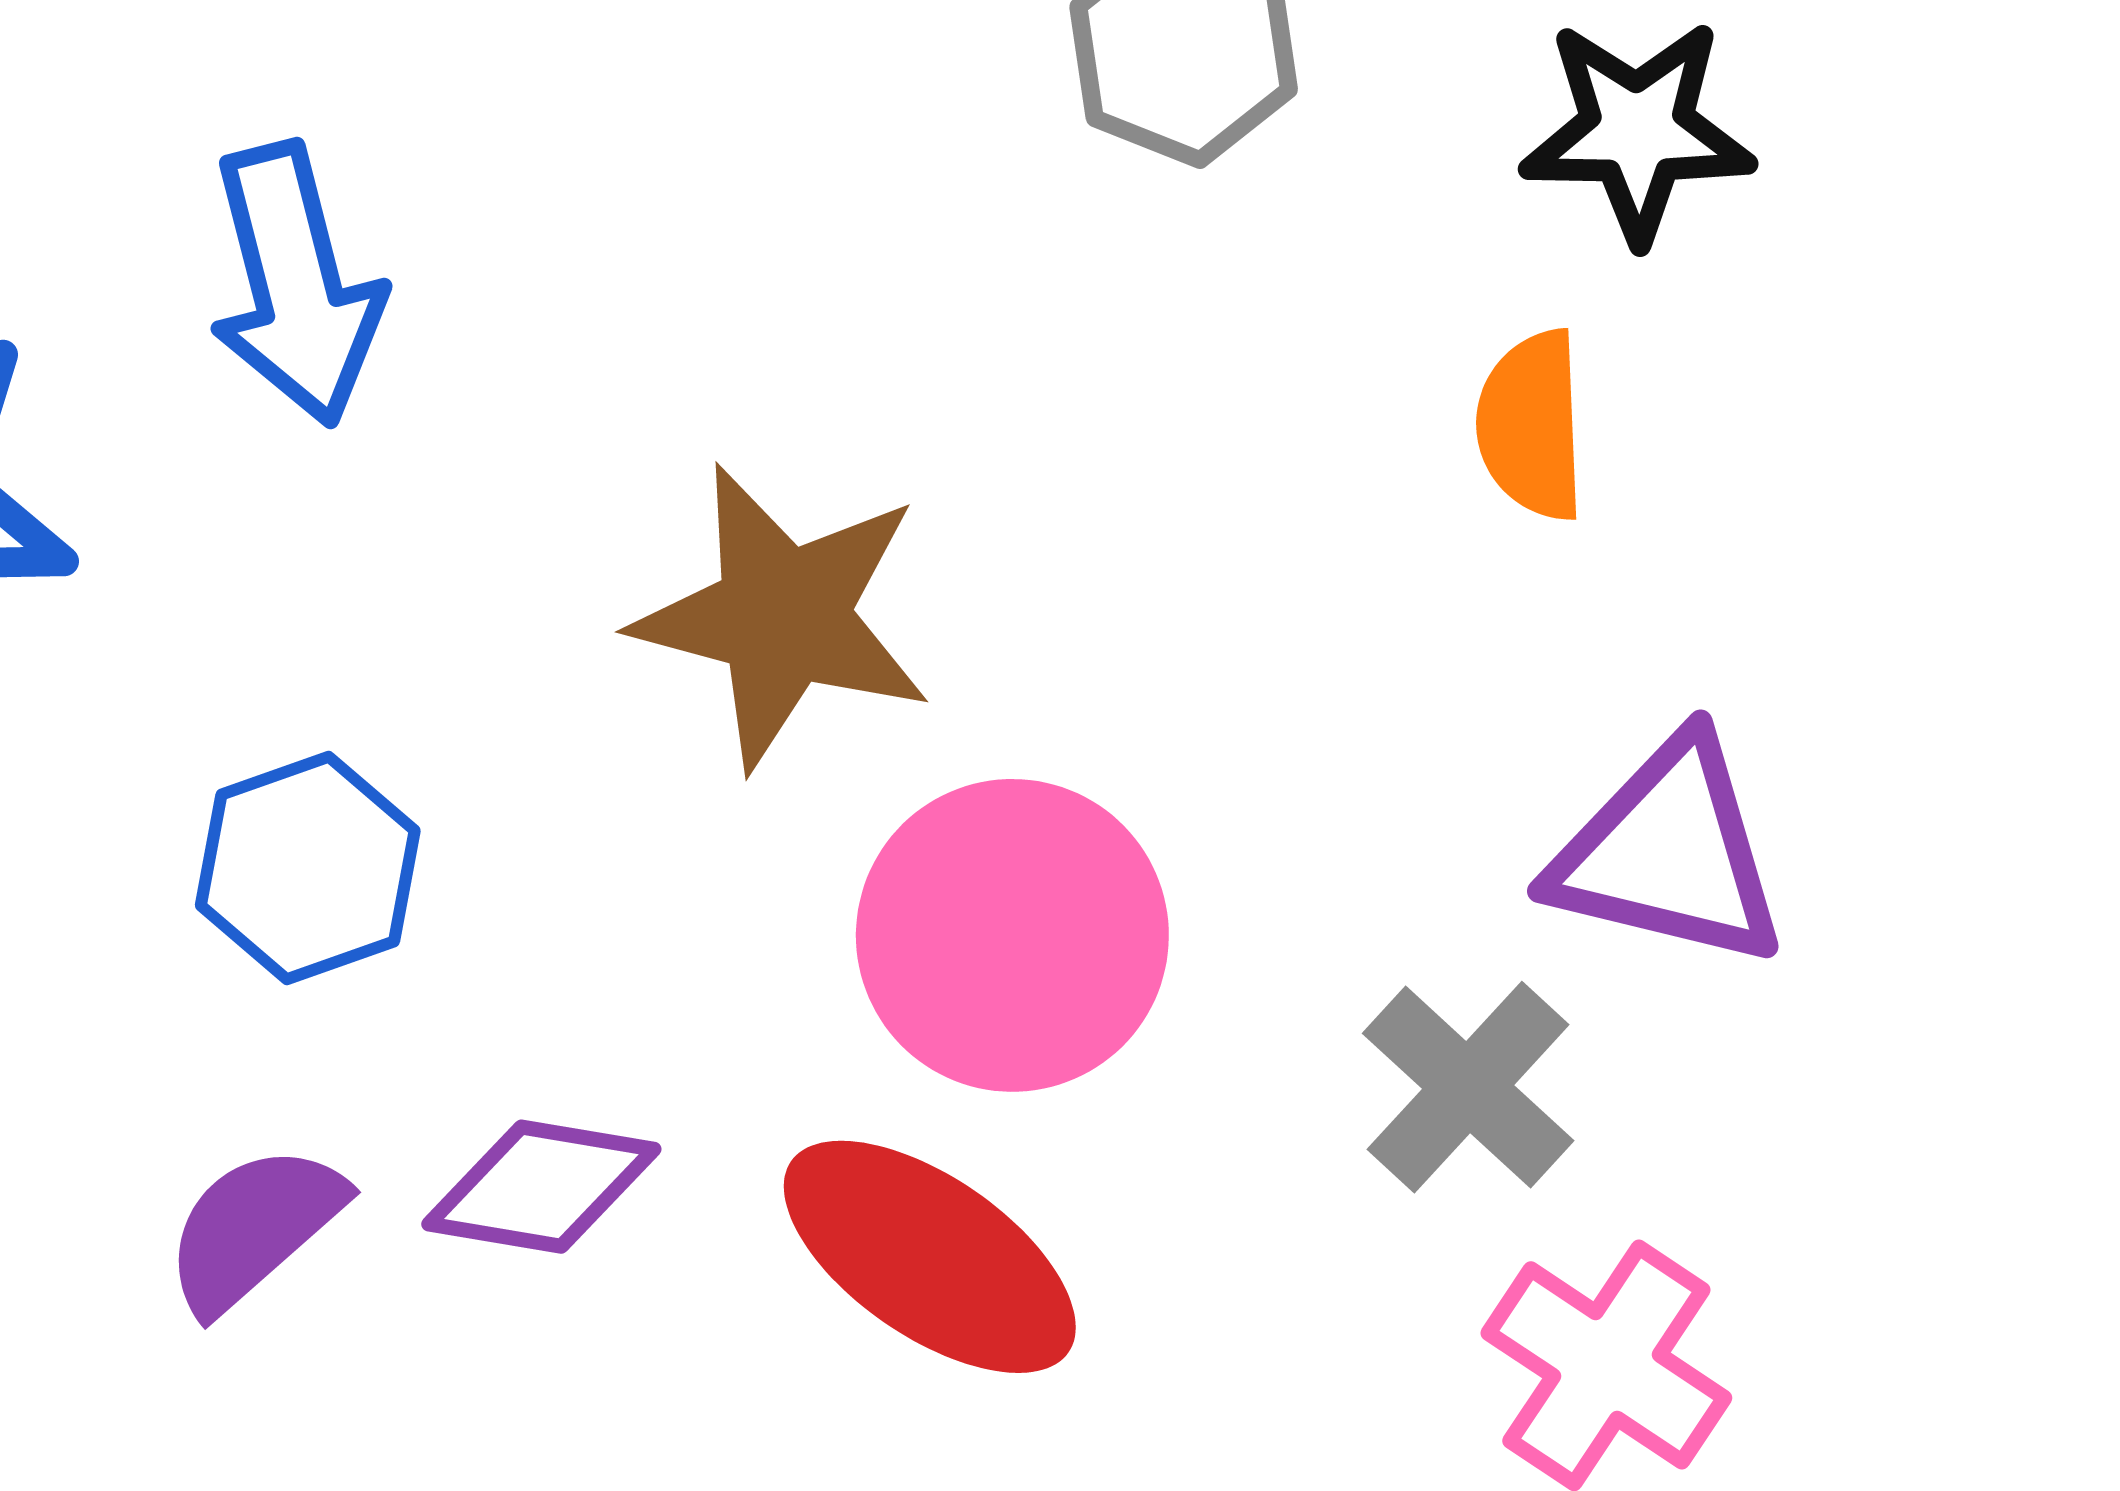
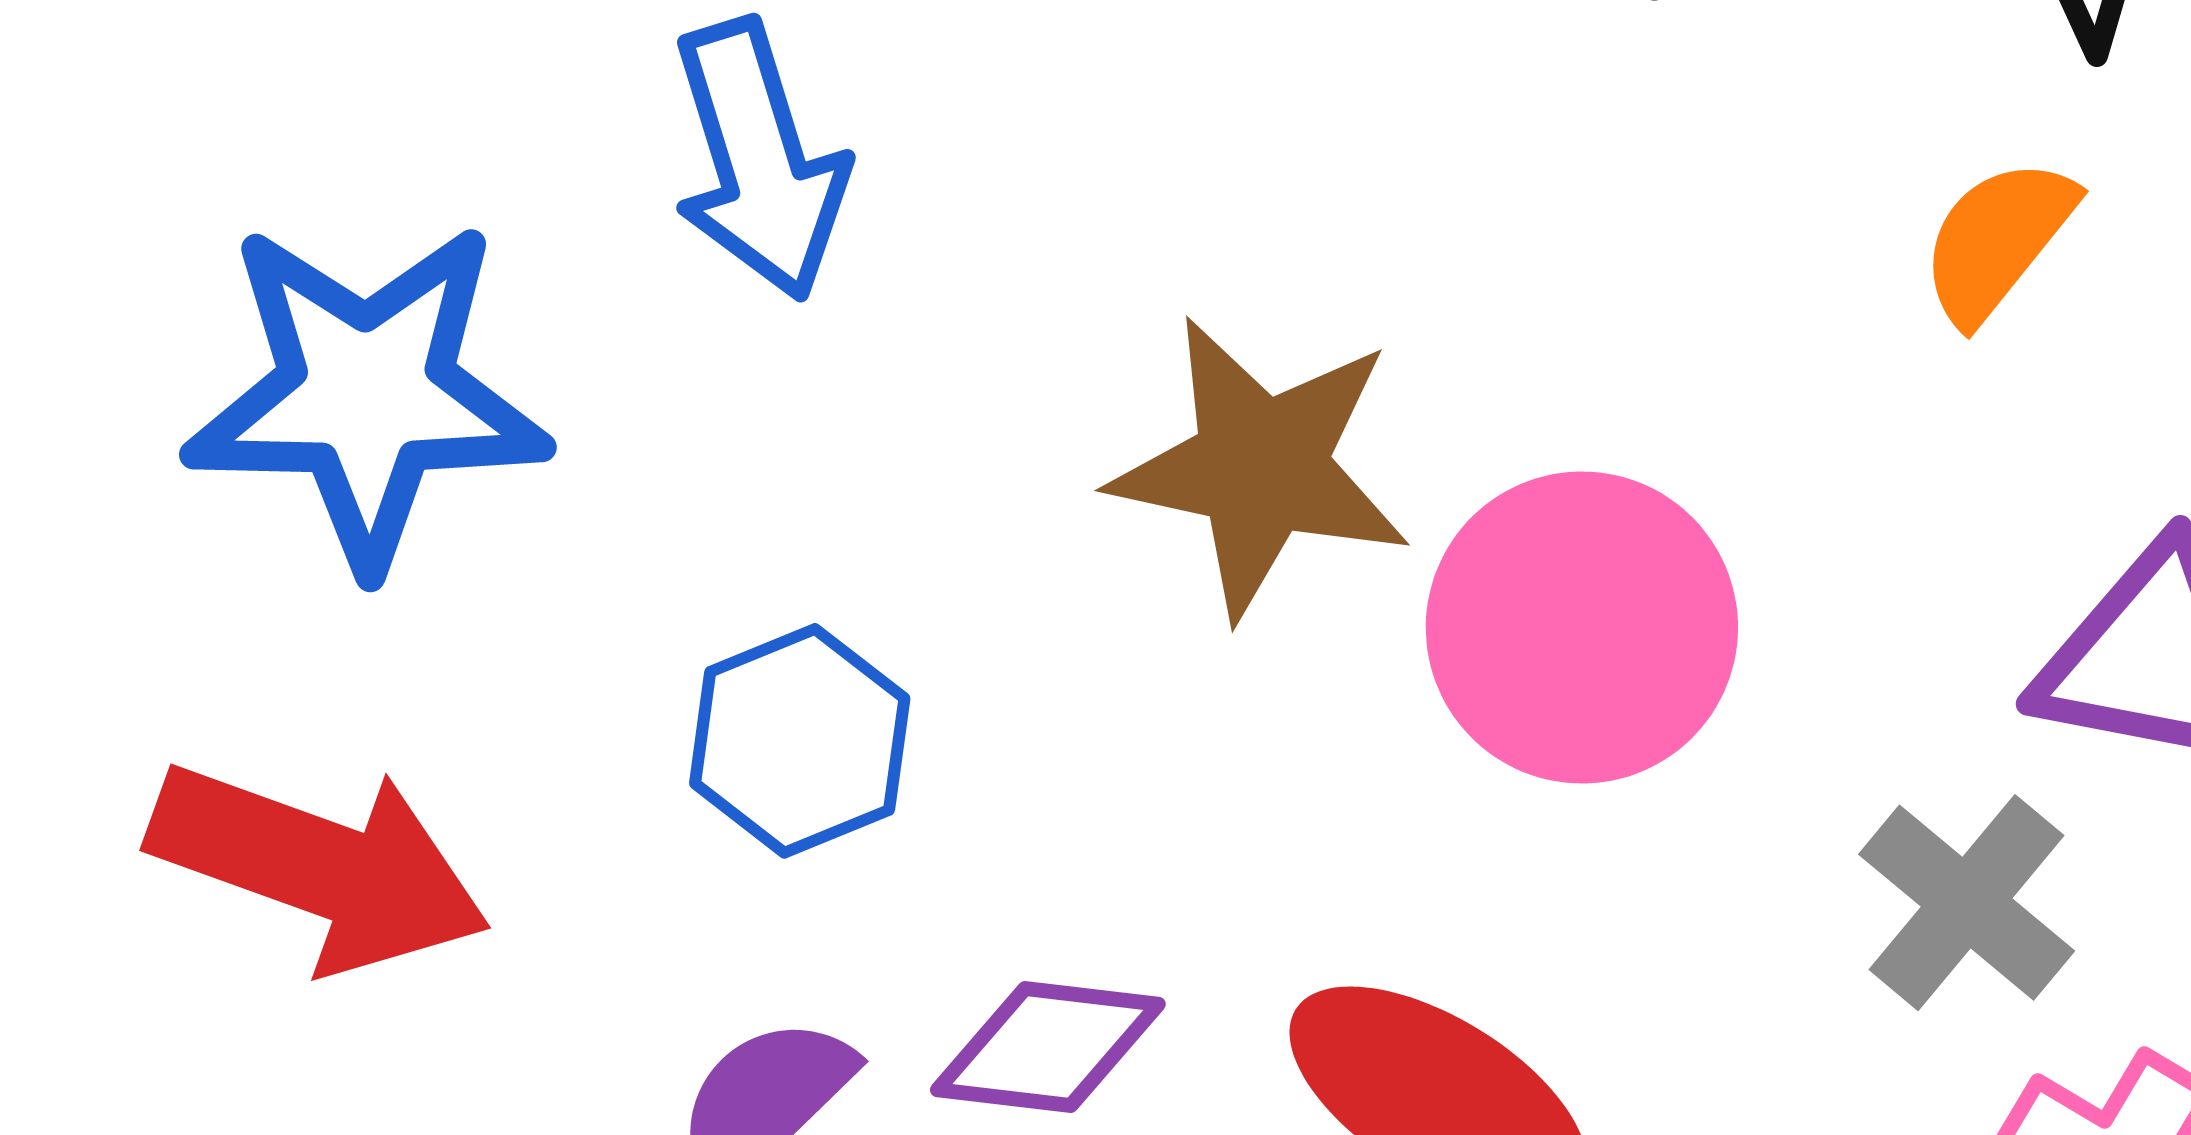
orange semicircle: (1532, 425) -> (1997, 240), turned 44
pink circle: (1012, 935) -> (1582, 627), moved

